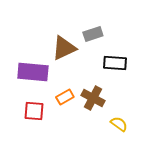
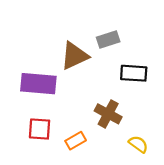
orange rectangle: (65, 97) -> (76, 141), moved

